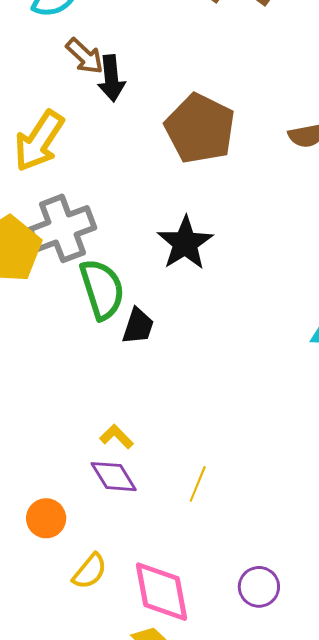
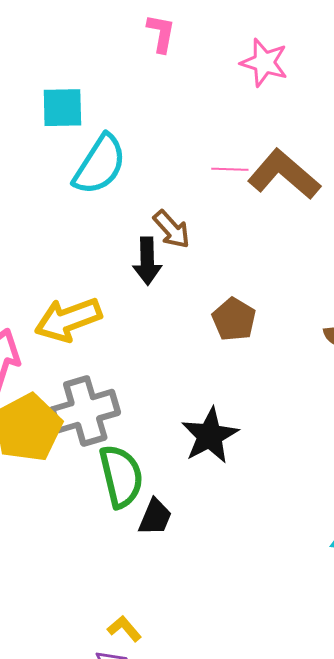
brown arrow: (85, 56) -> (172, 229), moved
brown pentagon: (200, 129) -> (234, 319), size x0.6
yellow arrow: (39, 141) -> (68, 320), turned 32

